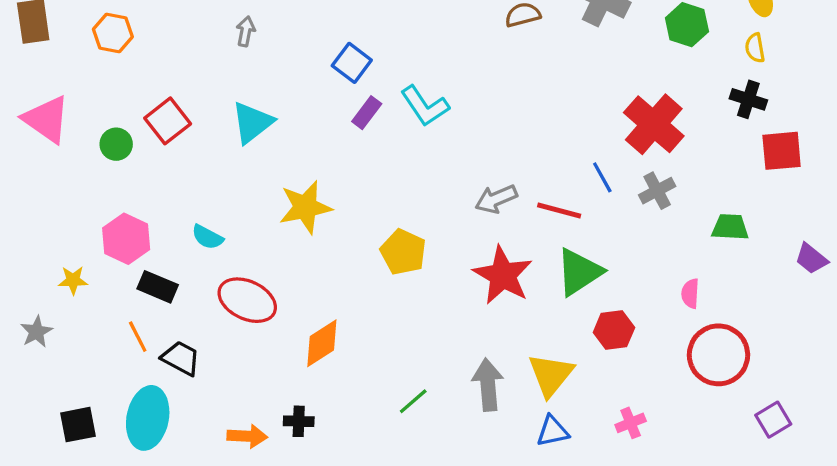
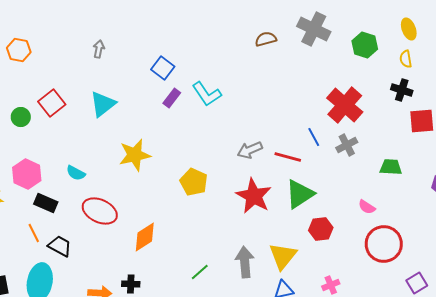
pink semicircle: (690, 293) -> (367, 207), turned -60

